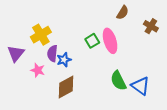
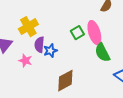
green semicircle: (118, 81) -> (102, 53), moved
brown diamond: (66, 87) -> (65, 81), moved

